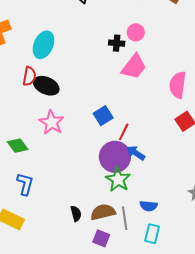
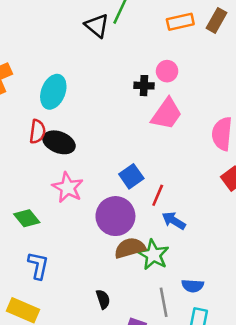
purple circle: (115, 157) -> (115, 216), moved
brown semicircle: (103, 212) -> (130, 248), moved

